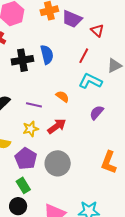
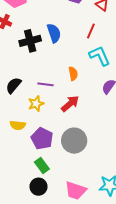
cyan L-shape: (90, 81) -> (100, 56), turned 45
orange semicircle: (62, 97) -> (73, 74), turned 48
yellow star: (31, 129) -> (36, 104), moved

